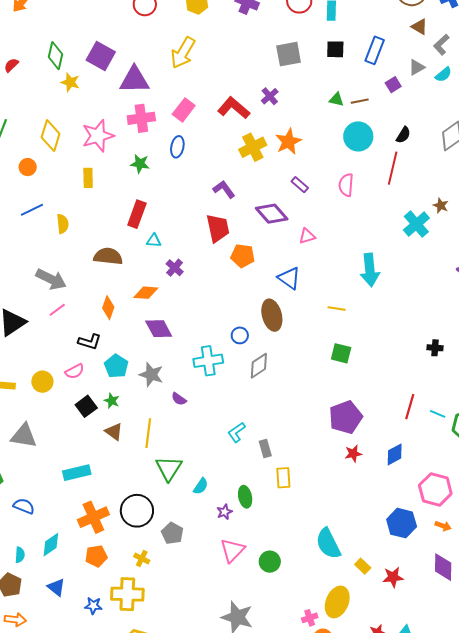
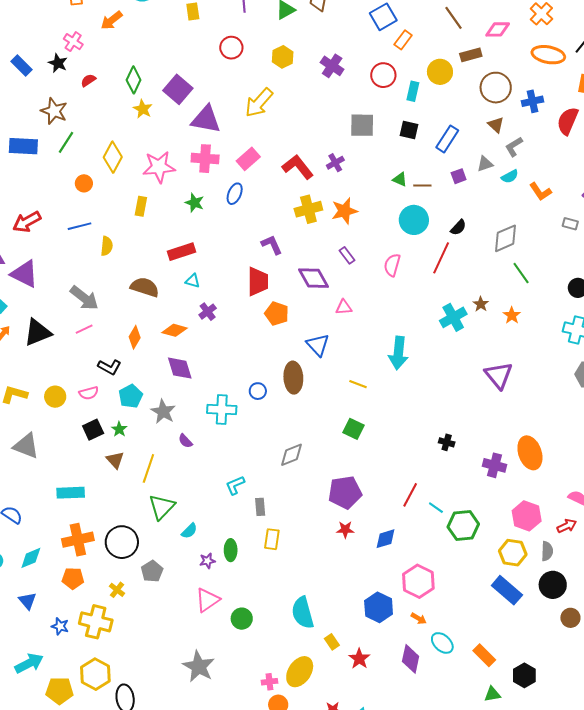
red rectangle: (137, 214) -> (182, 252), turned 40
gray diamond: (259, 366) -> (292, 455), moved
red star: (393, 577) -> (359, 659), turned 30

